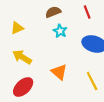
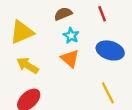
yellow triangle: (17, 28) -> (22, 32), size x1.6
orange triangle: (59, 72) -> (70, 59), moved

